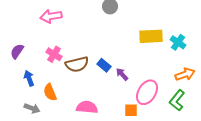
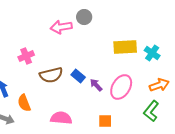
pink arrow: (51, 16) -> (61, 27), moved
pink cross: (54, 54) -> (26, 56), moved, turned 35
pink ellipse: (147, 92) -> (121, 87), moved

